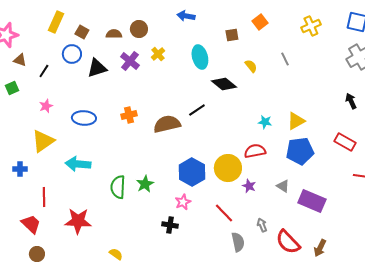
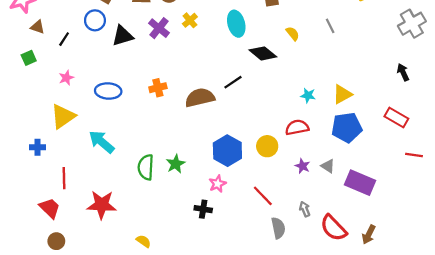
cyan arrow: (78, 164) -> (102, 142), turned 35
yellow circle: (228, 168) -> (267, 146), size x0.7
purple star: (249, 186) -> (303, 166), moved

